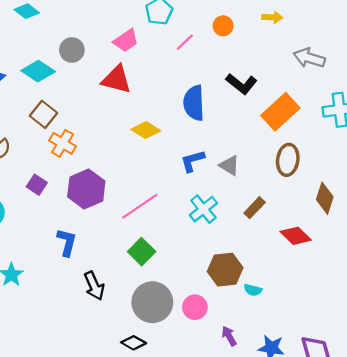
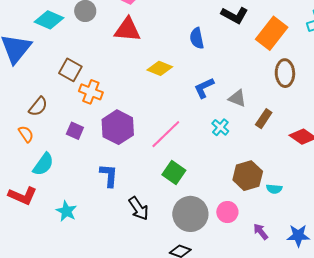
cyan diamond: (38, 71) -> (49, 20), moved
blue semicircle: (194, 103) -> (197, 38), size x0.7
gray triangle: (229, 165) -> (237, 98), moved
cyan cross: (203, 209) -> (220, 127), size x0.7

